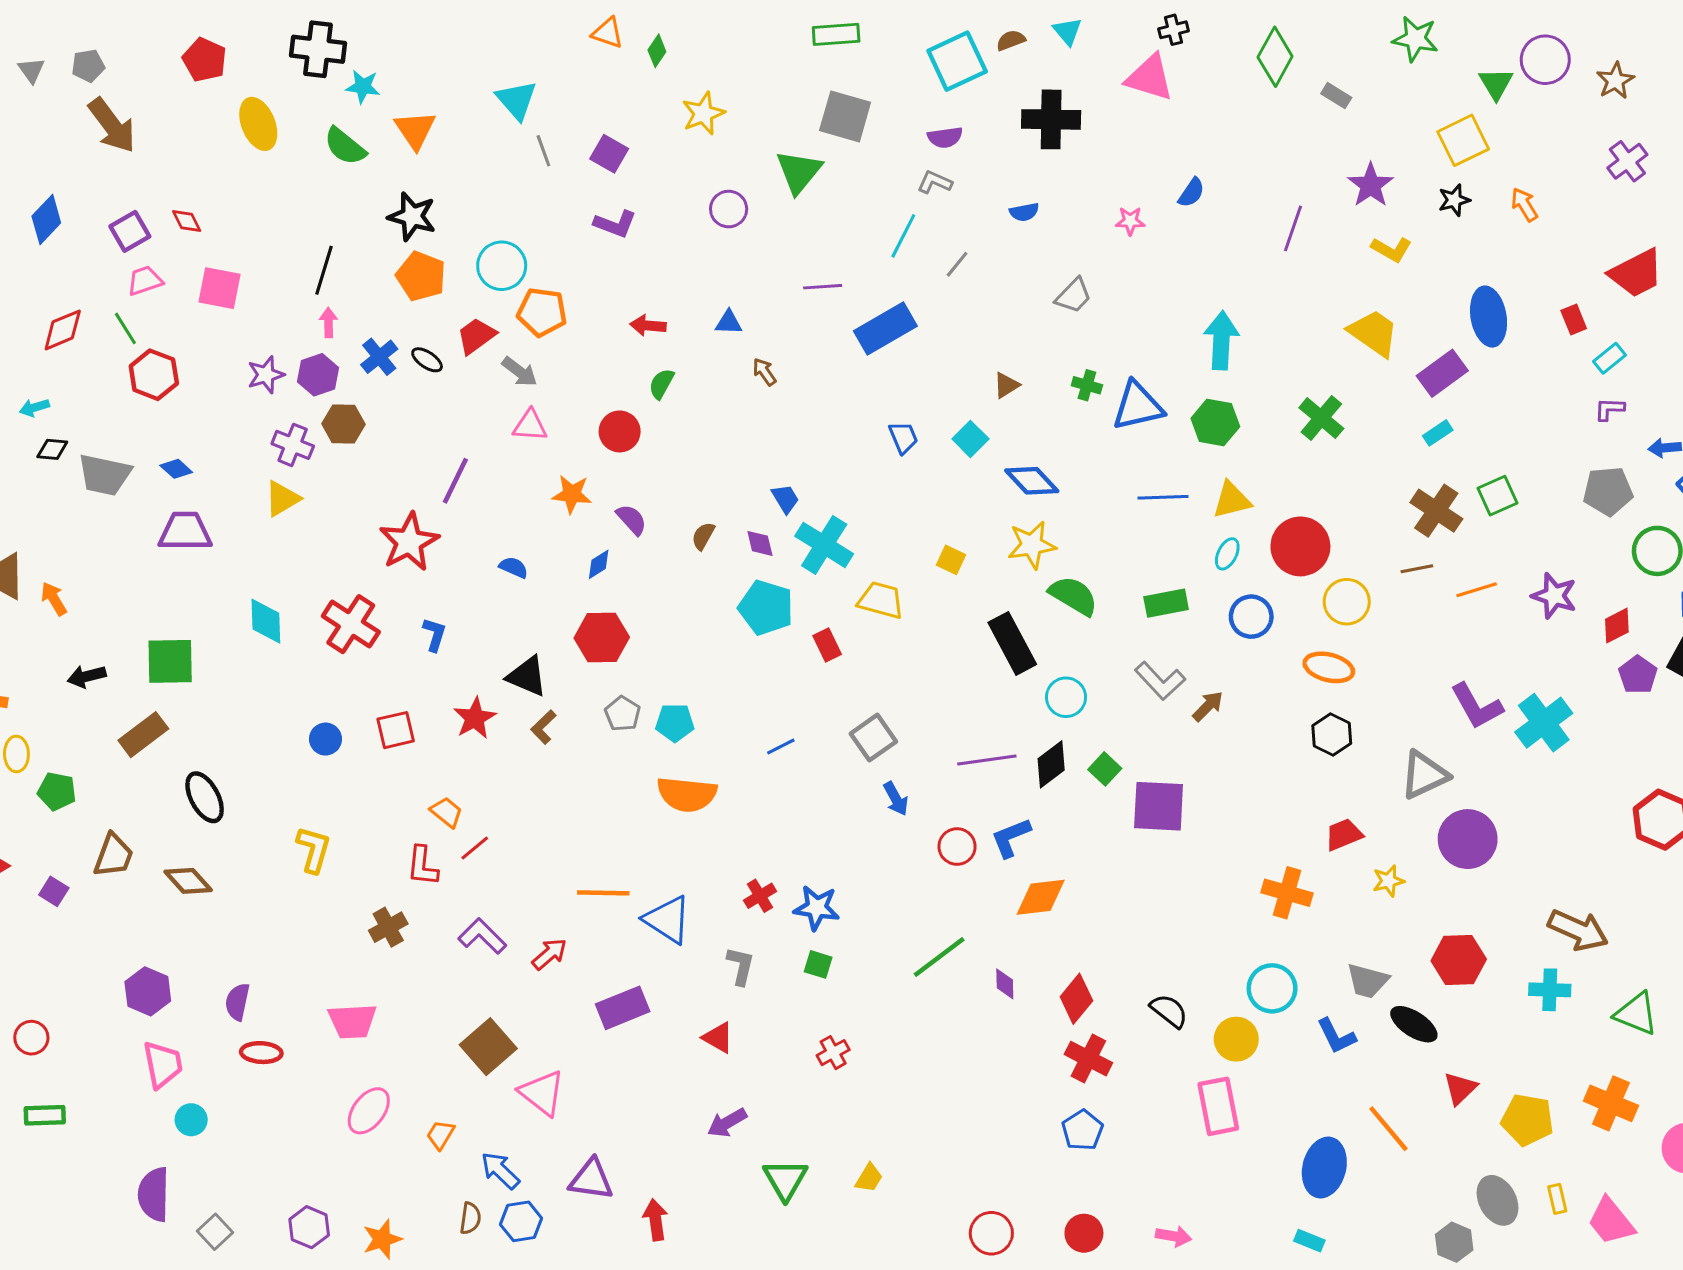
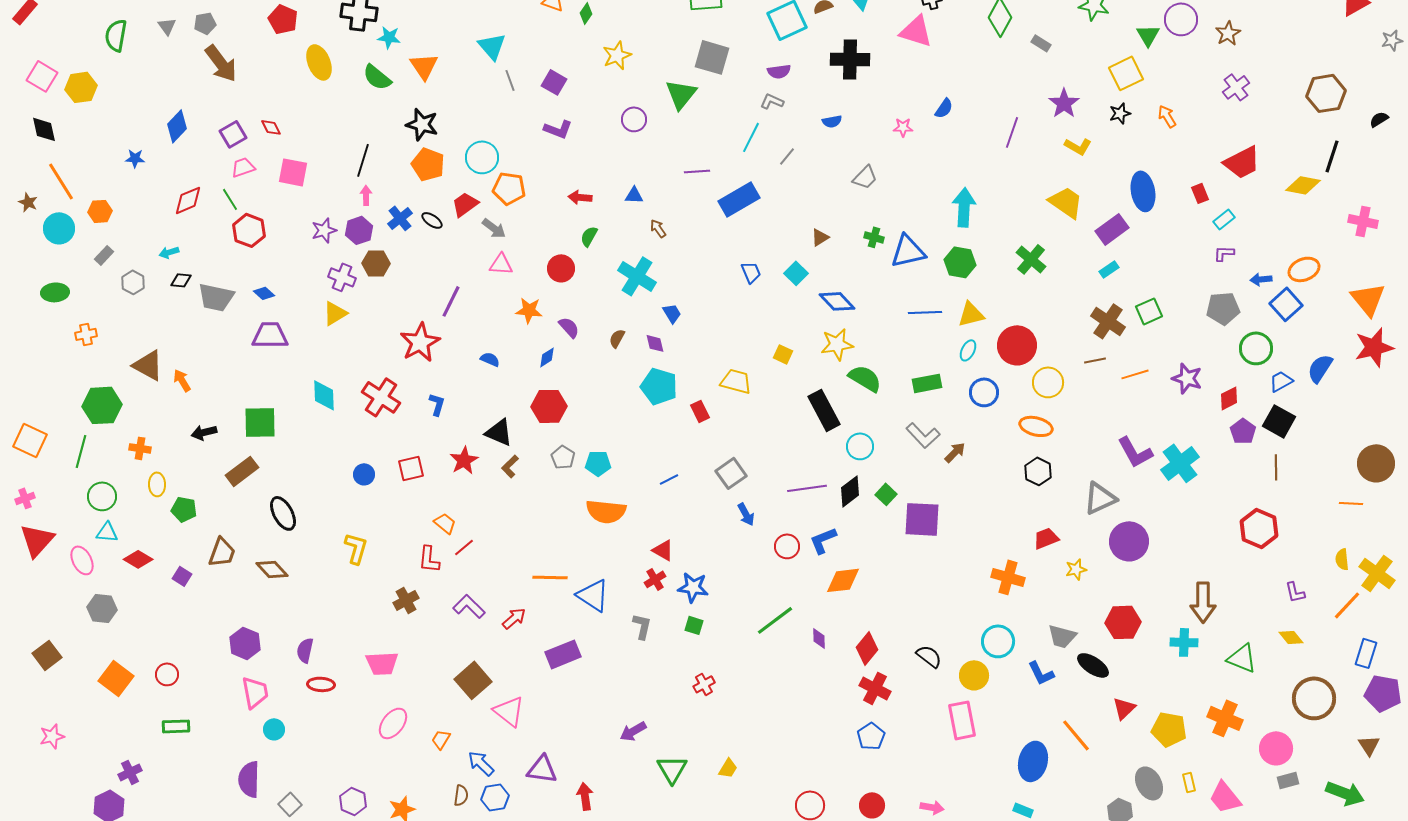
cyan cross: (824, 545) -> (637, 276), moved
brown arrow: (1578, 930) -> (1203, 602), turned 66
red triangle: (718, 1038) -> (663, 550), moved

